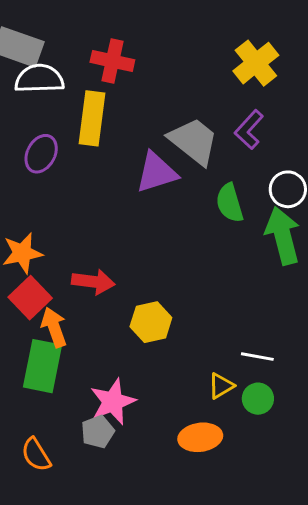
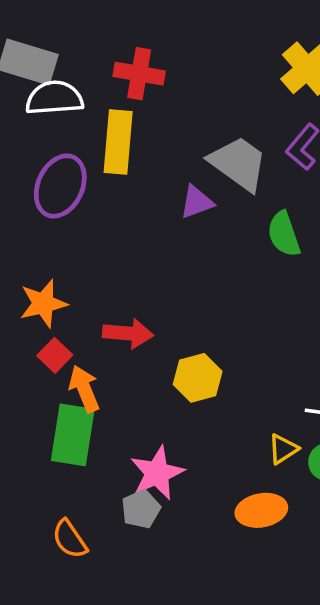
purple ellipse: (41, 154) -> (60, 186), size x1.4
purple triangle: (157, 173) -> (197, 202), size x0.7
red square: (30, 298) -> (55, 355), size x0.7

